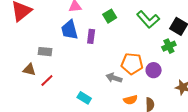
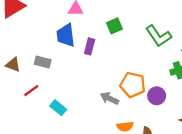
gray rectangle: (45, 52) -> (43, 62), moved
brown triangle: (29, 70) -> (13, 65), moved
cyan rectangle: (84, 98) -> (58, 108), moved

